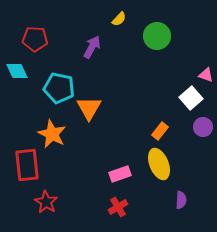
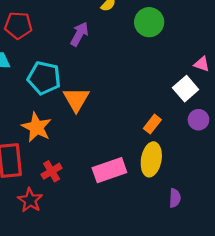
yellow ellipse: (159, 164) -> (151, 159), turned 32
pink rectangle: (120, 174) -> (109, 170), size x1.4
red cross: (118, 207) -> (52, 171), moved

